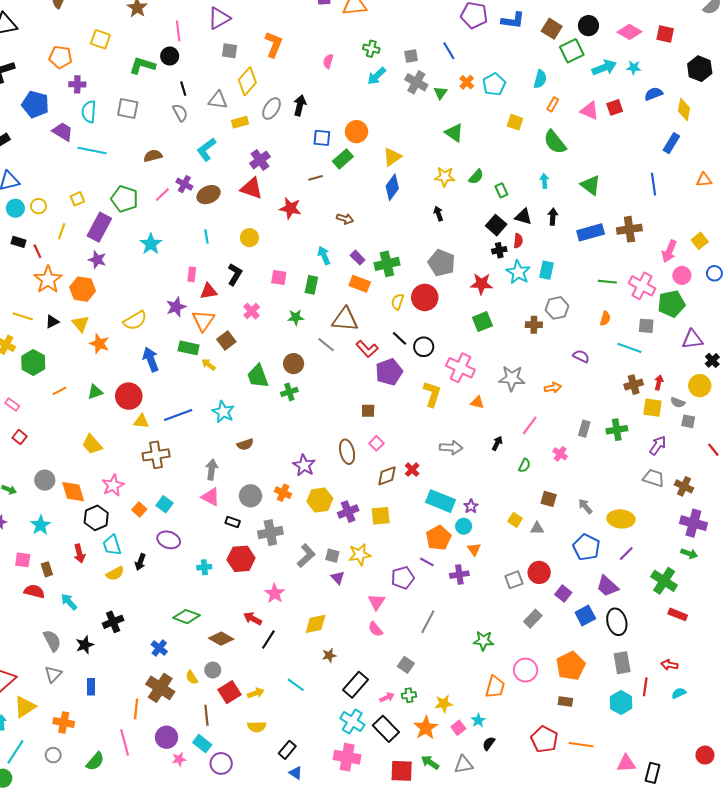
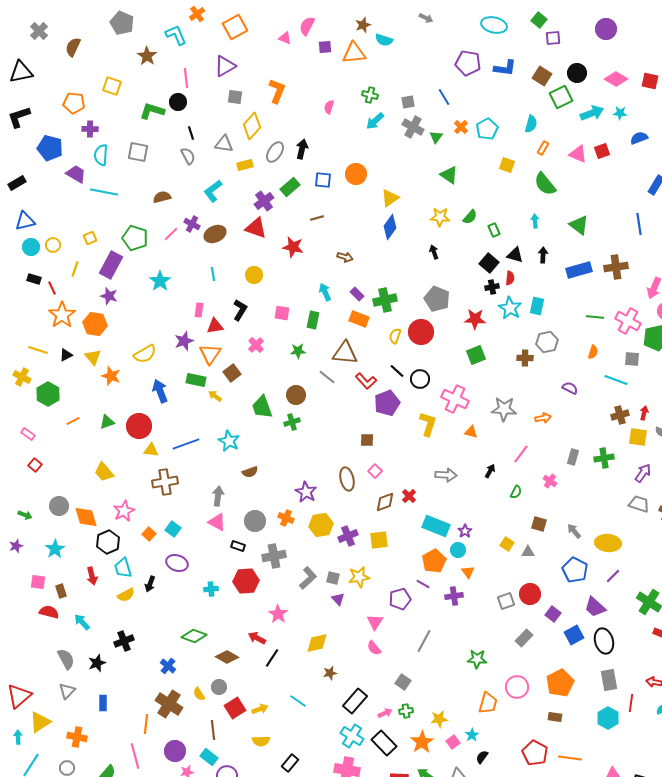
green rectangle: (343, 159) -> (290, 187), moved

